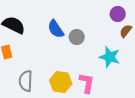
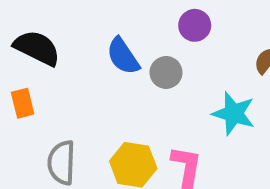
purple circle: (118, 14) -> (195, 25), moved

